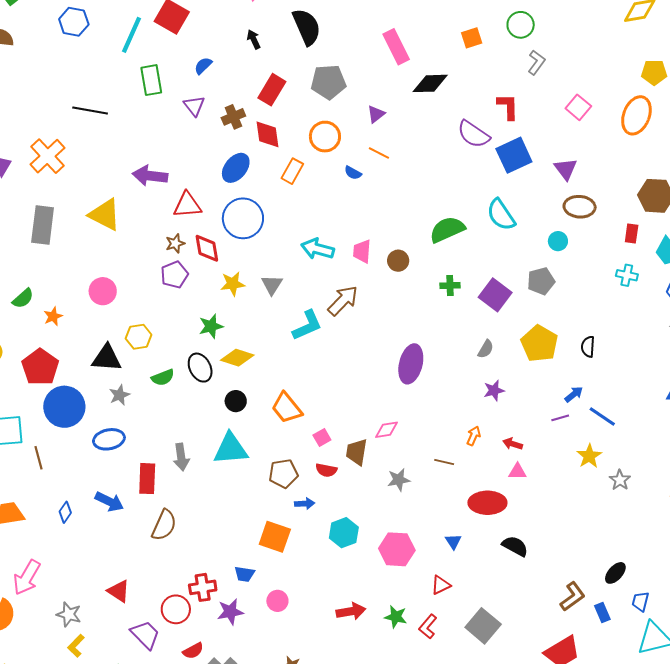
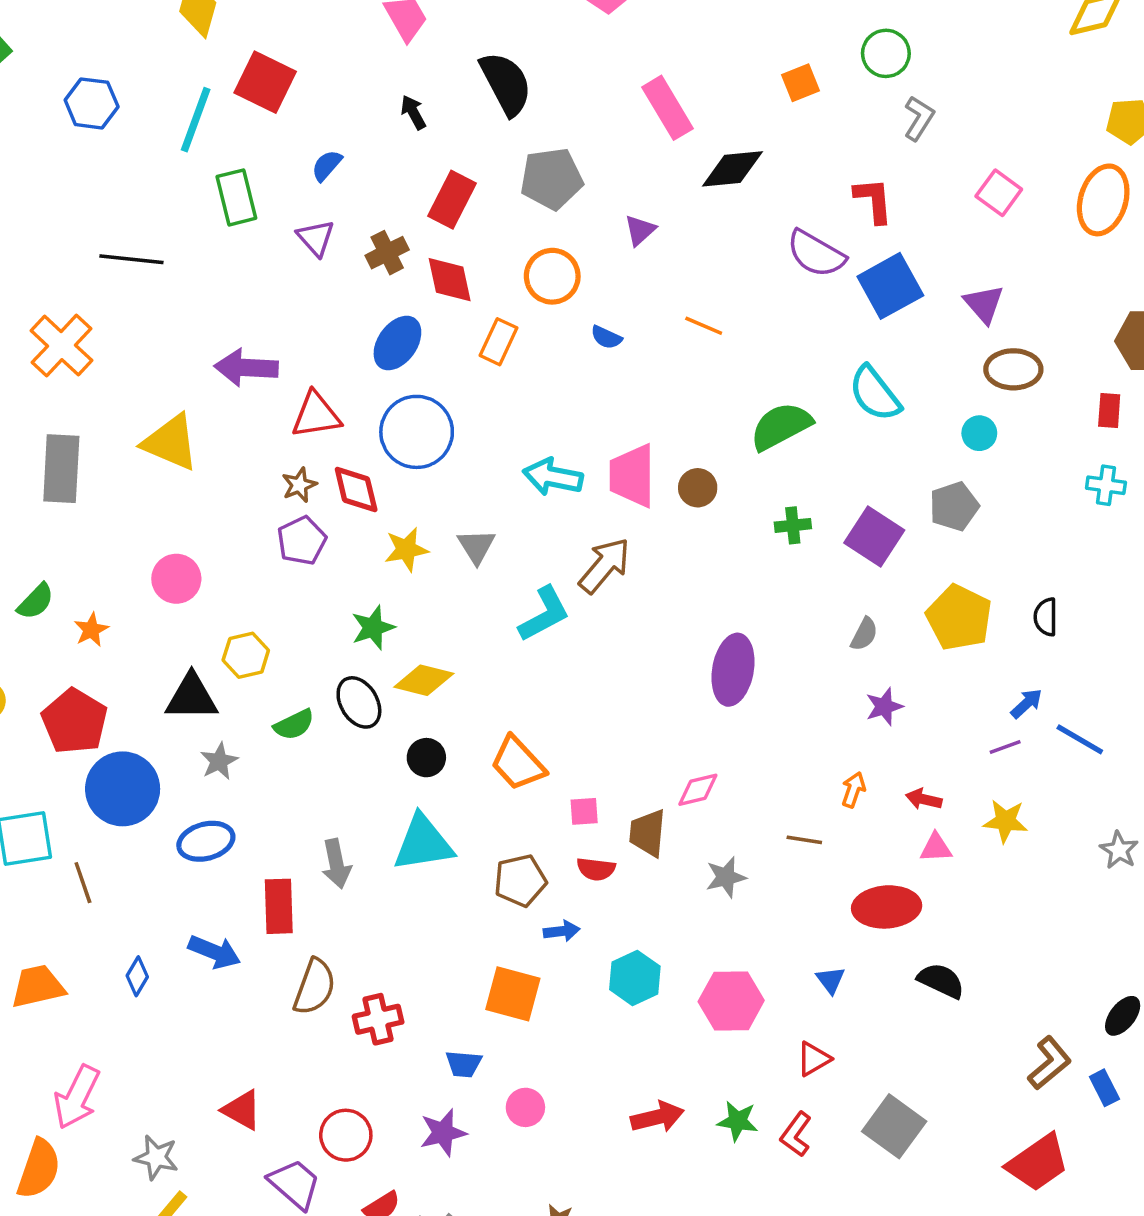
orange line: (379, 153) -> (704, 326), moved
pink trapezoid: (362, 251) -> (632, 476), size x1.5
pink square: (322, 437) -> (584, 811), turned 30
yellow star: (589, 456) -> (1005, 821), moved, turned -30
red cross: (203, 587) -> (378, 1019), moved

